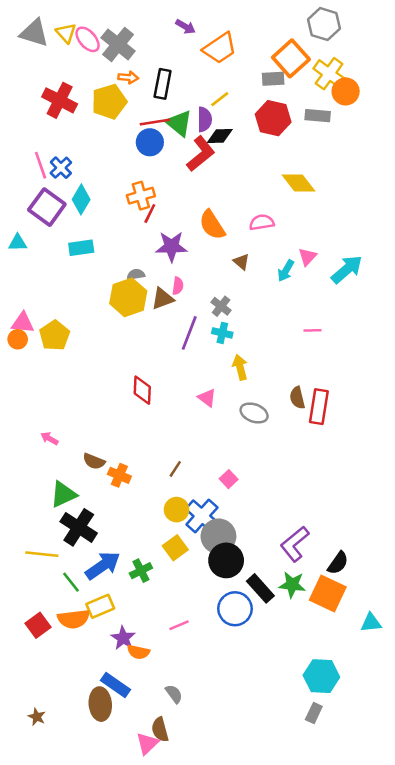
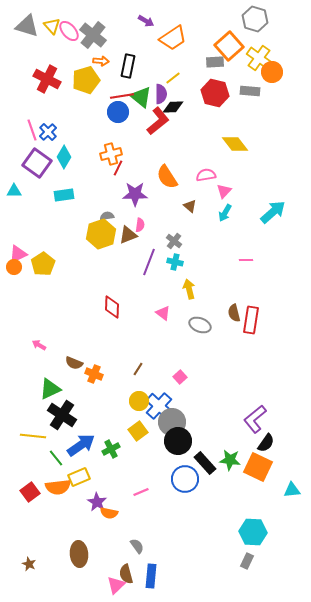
pink triangle: (307, 257) -> (224, 191), moved
pink triangle: (23, 323) -> (18, 254), turned -30
purple L-shape: (295, 544) -> (255, 419), moved
blue rectangle: (116, 685) -> (151, 576), moved, turned 60

